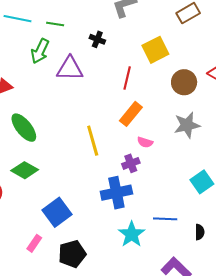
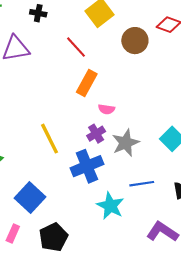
red line: (127, 78) -> (76, 47), turned -45
gray star: (187, 125) -> (126, 143), moved
yellow line: (93, 141) -> (49, 139), moved

